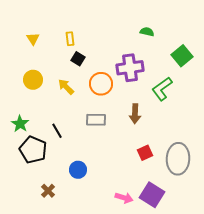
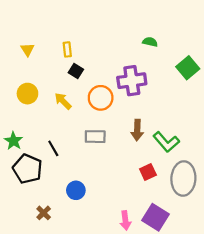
green L-shape: (162, 89) -> (166, 142), moved, turned -95
pink arrow: (124, 198) -> (125, 220), turned 66

